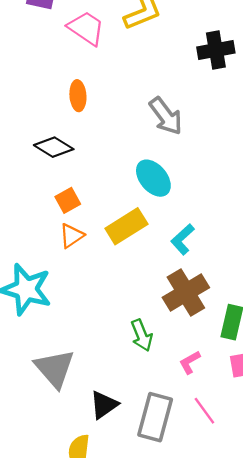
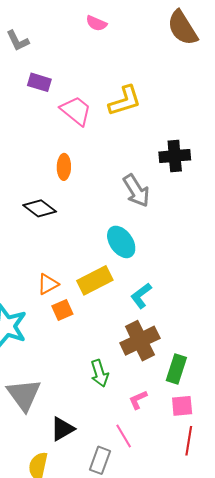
black cross: (216, 50) -> (175, 156), moved
orange square: (68, 200) -> (62, 310), moved
pink line: (204, 411) -> (124, 436), moved
gray rectangle: (155, 417) -> (100, 460), moved, size x0.7

